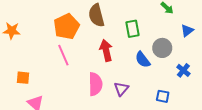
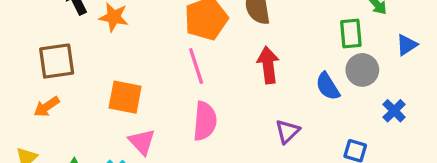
green rectangle: (132, 29) -> (351, 33), moved
orange square: (23, 78) -> (125, 97), size x1.5
pink semicircle: (95, 84) -> (205, 121), moved

